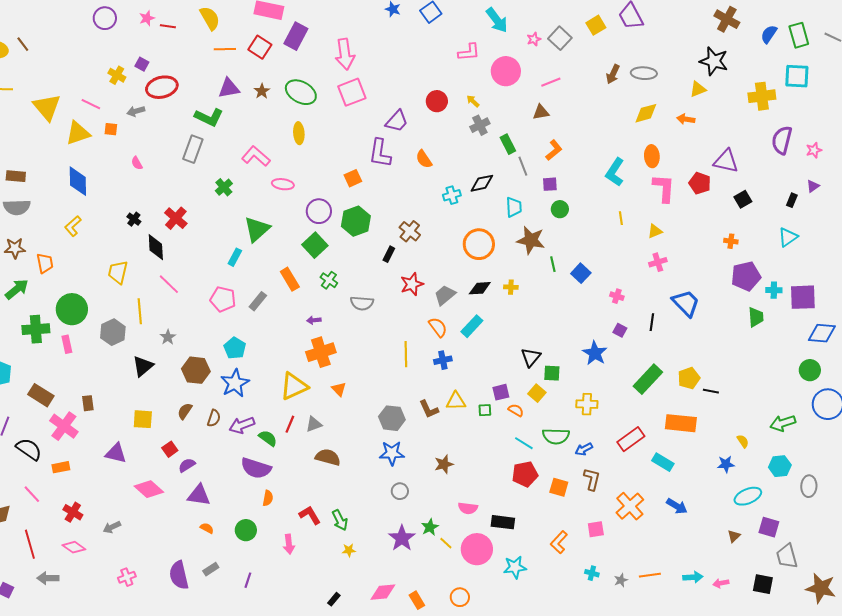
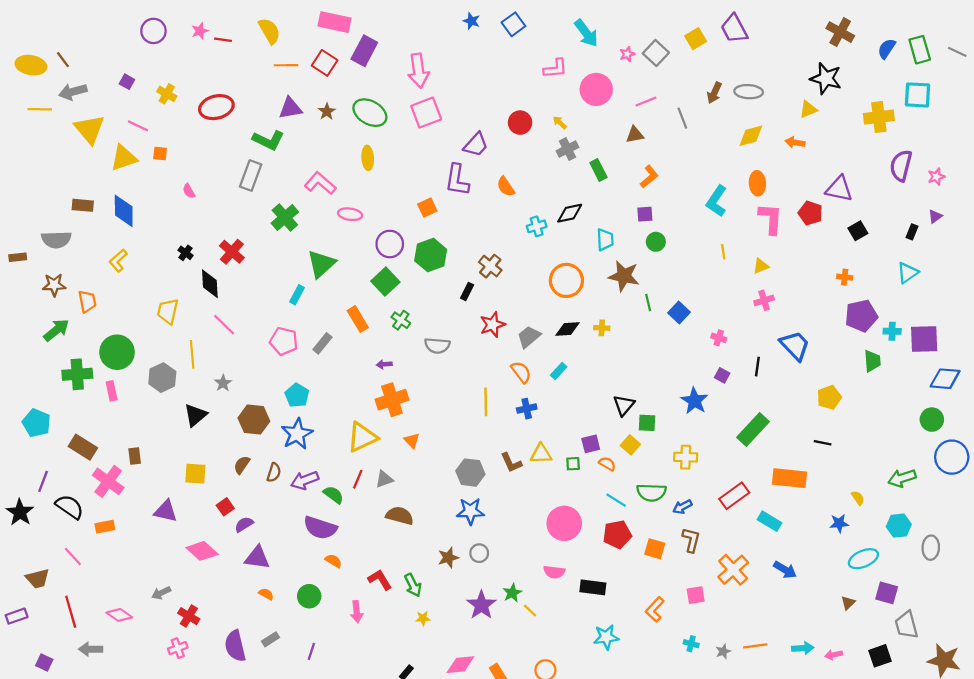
purple square: (142, 64) -> (127, 82), moved
gray arrow: (136, 111) -> (73, 92), moved, size x1.4
gray line: (523, 166) -> (682, 118), moved
brown rectangle: (16, 176) -> (83, 205), moved
green cross: (224, 187) -> (285, 218), size x1.4
cyan rectangle: (472, 326) -> (559, 371), size x0.7
yellow pentagon: (689, 378) -> (829, 397), moved
brown star: (444, 464) -> (448, 558), moved
orange semicircle: (268, 498) -> (333, 561), turned -70
red cross: (73, 512) -> (189, 616), moved
pink circle: (477, 549) -> (564, 523), moved
black square: (763, 584) -> (880, 656), turned -30

